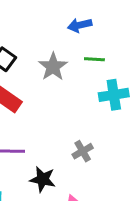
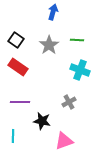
blue arrow: (80, 25) -> (53, 12), moved, turned 119
cyan cross: (114, 95) -> (80, 70), moved, turned 30

